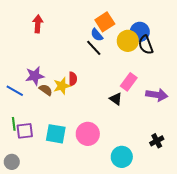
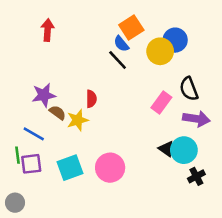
black semicircle: (146, 45) -> (189, 89), moved
yellow star: (62, 86) -> (78, 120), moved
blue line: (15, 91) -> (34, 134), moved
black triangle: (116, 99) -> (166, 149), moved
cyan square: (56, 134) -> (70, 168), turned -30
cyan circle: (122, 157) -> (184, 150), moved

